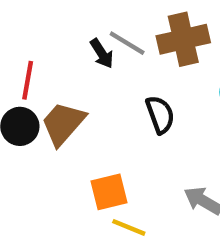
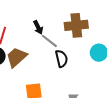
gray line: (127, 43) -> (49, 41), moved

